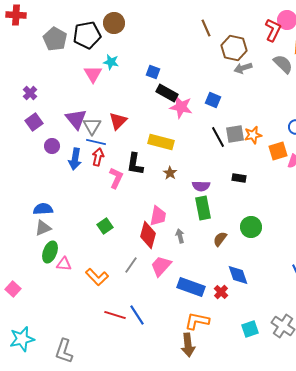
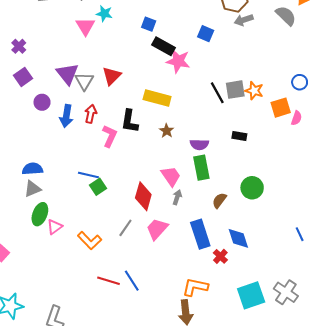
blue square: (213, 100) -> (206, 34), moved
orange star: (253, 135) -> (254, 91), turned 30
blue line: (96, 142) -> (88, 175), moved
pink trapezoid: (158, 216) -> (171, 176), moved, turned -45
gray arrow: (180, 236) -> (177, 197), turned 32
pink triangle: (64, 264) -> (55, 227), turned -42
blue rectangle: (191, 287) -> (200, 234), moved, turned 52
cyan square: (250, 329) -> (251, 295), size x1.5

